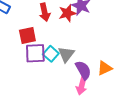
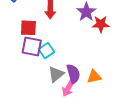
red star: (67, 13) -> (101, 24), moved
gray triangle: (66, 54) -> (56, 74), moved

